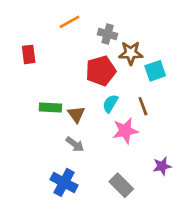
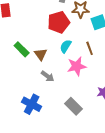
green rectangle: (50, 108) -> (22, 49), turned 42
gray arrow: (75, 144) -> (48, 76), moved

